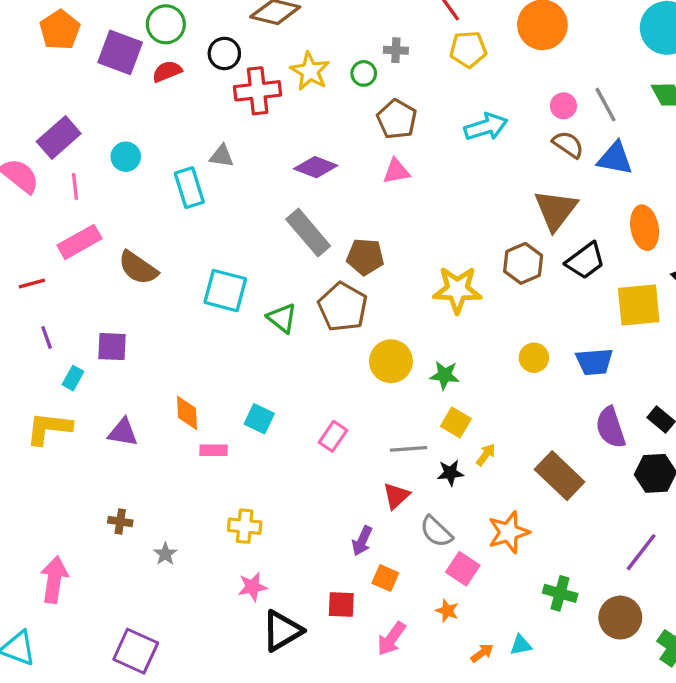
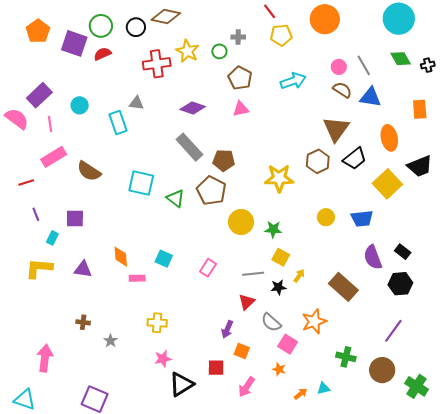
black circle: (224, 53) -> (136, 27), moved
yellow square: (639, 305) -> (387, 184), turned -36

